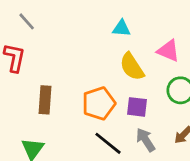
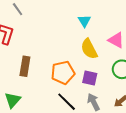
cyan triangle: (121, 28) -> (84, 21), turned 48

